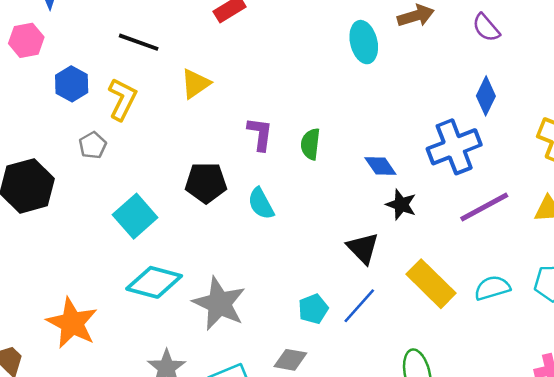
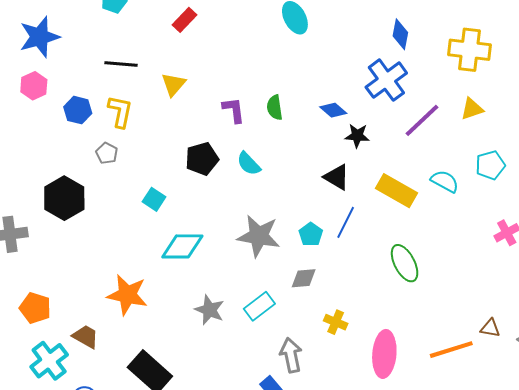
cyan square: (135, 216) -> (154, 199), size x0.7
cyan semicircle: (492, 288) -> (445, 181), turned 60
gray star: (219, 304) -> (259, 236), moved

